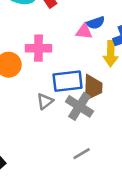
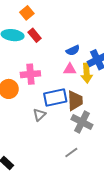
pink triangle: (84, 31) -> (70, 69), moved
gray cross: (79, 106) -> (82, 122), moved

